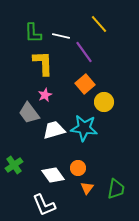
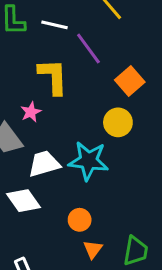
yellow L-shape: (43, 63) -> (53, 77), moved
orange square: (85, 84) -> (130, 81), moved
white diamond: (53, 175) -> (23, 201), moved

